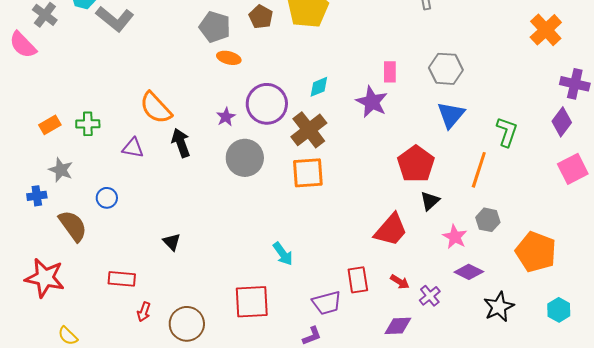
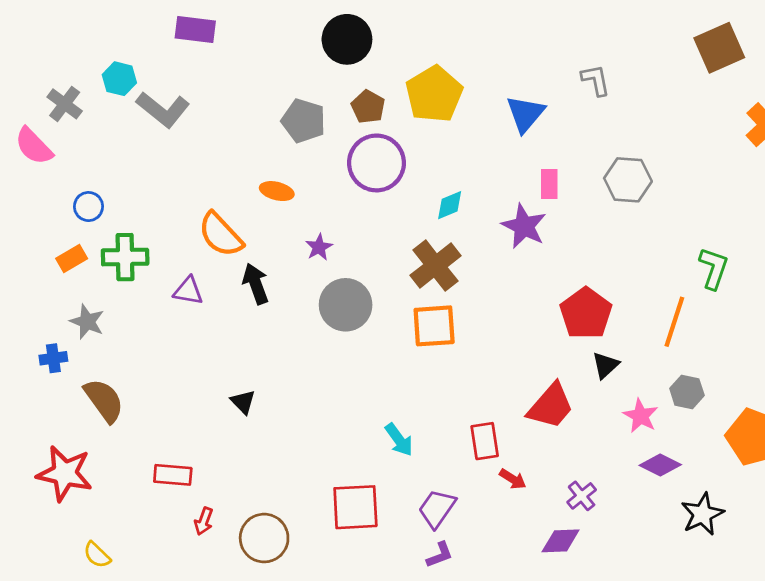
orange ellipse: (229, 58) -> (277, 191), moved
purple circle: (267, 104) -> (376, 163), moved
blue triangle: (451, 115) -> (525, 114), moved
green cross: (88, 124) -> (125, 257), size x1.4
blue circle: (107, 198) -> (89, 207), moved
black triangle: (172, 242) -> (243, 402), moved
red rectangle: (358, 280) -> (485, 441), moved
red arrow: (400, 282) -> (513, 479), moved
purple cross: (430, 296) -> (582, 496), moved
purple trapezoid: (327, 303) -> (437, 509), moved, turned 140

